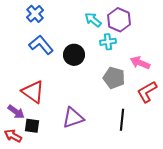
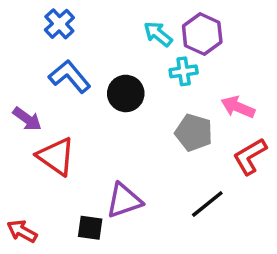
purple arrow: (16, 112) -> (27, 119), moved
black line: (122, 120) -> (207, 204), turned 45
black square: (32, 126) -> (90, 228), moved

